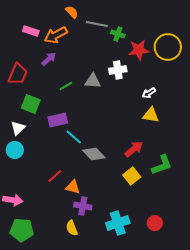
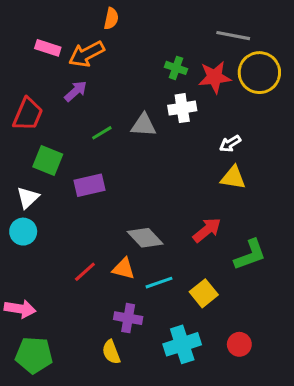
orange semicircle: (72, 12) -> (111, 19), turned 56
gray line: (97, 24) -> (233, 36), moved
green cross: (118, 34) -> (176, 68), moved
cyan line: (74, 137) -> (159, 283), moved, turned -60
yellow square: (132, 176) -> (204, 293), moved
orange triangle: (73, 187) -> (124, 269), moved

